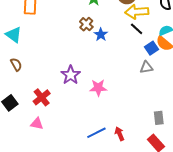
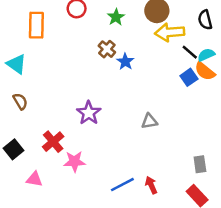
black line: (137, 29) -> (190, 52), moved
gray triangle: (146, 67) -> (149, 121), moved
pink star: (98, 88) -> (74, 161), moved
pink triangle: (37, 124) -> (34, 179), moved

